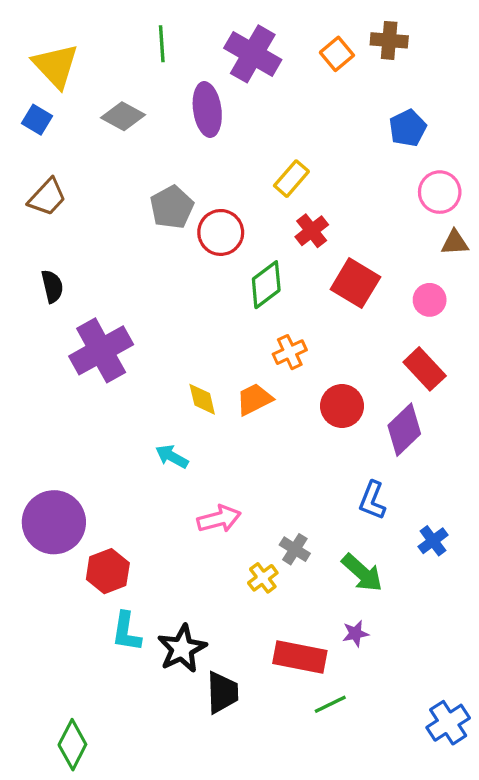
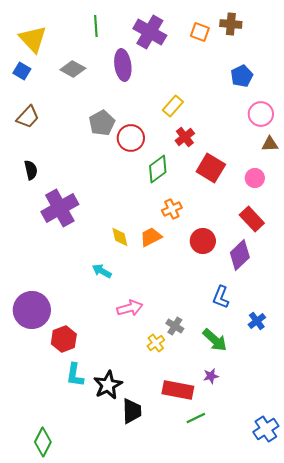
orange square: (337, 54) -> (200, 32), turned -30

